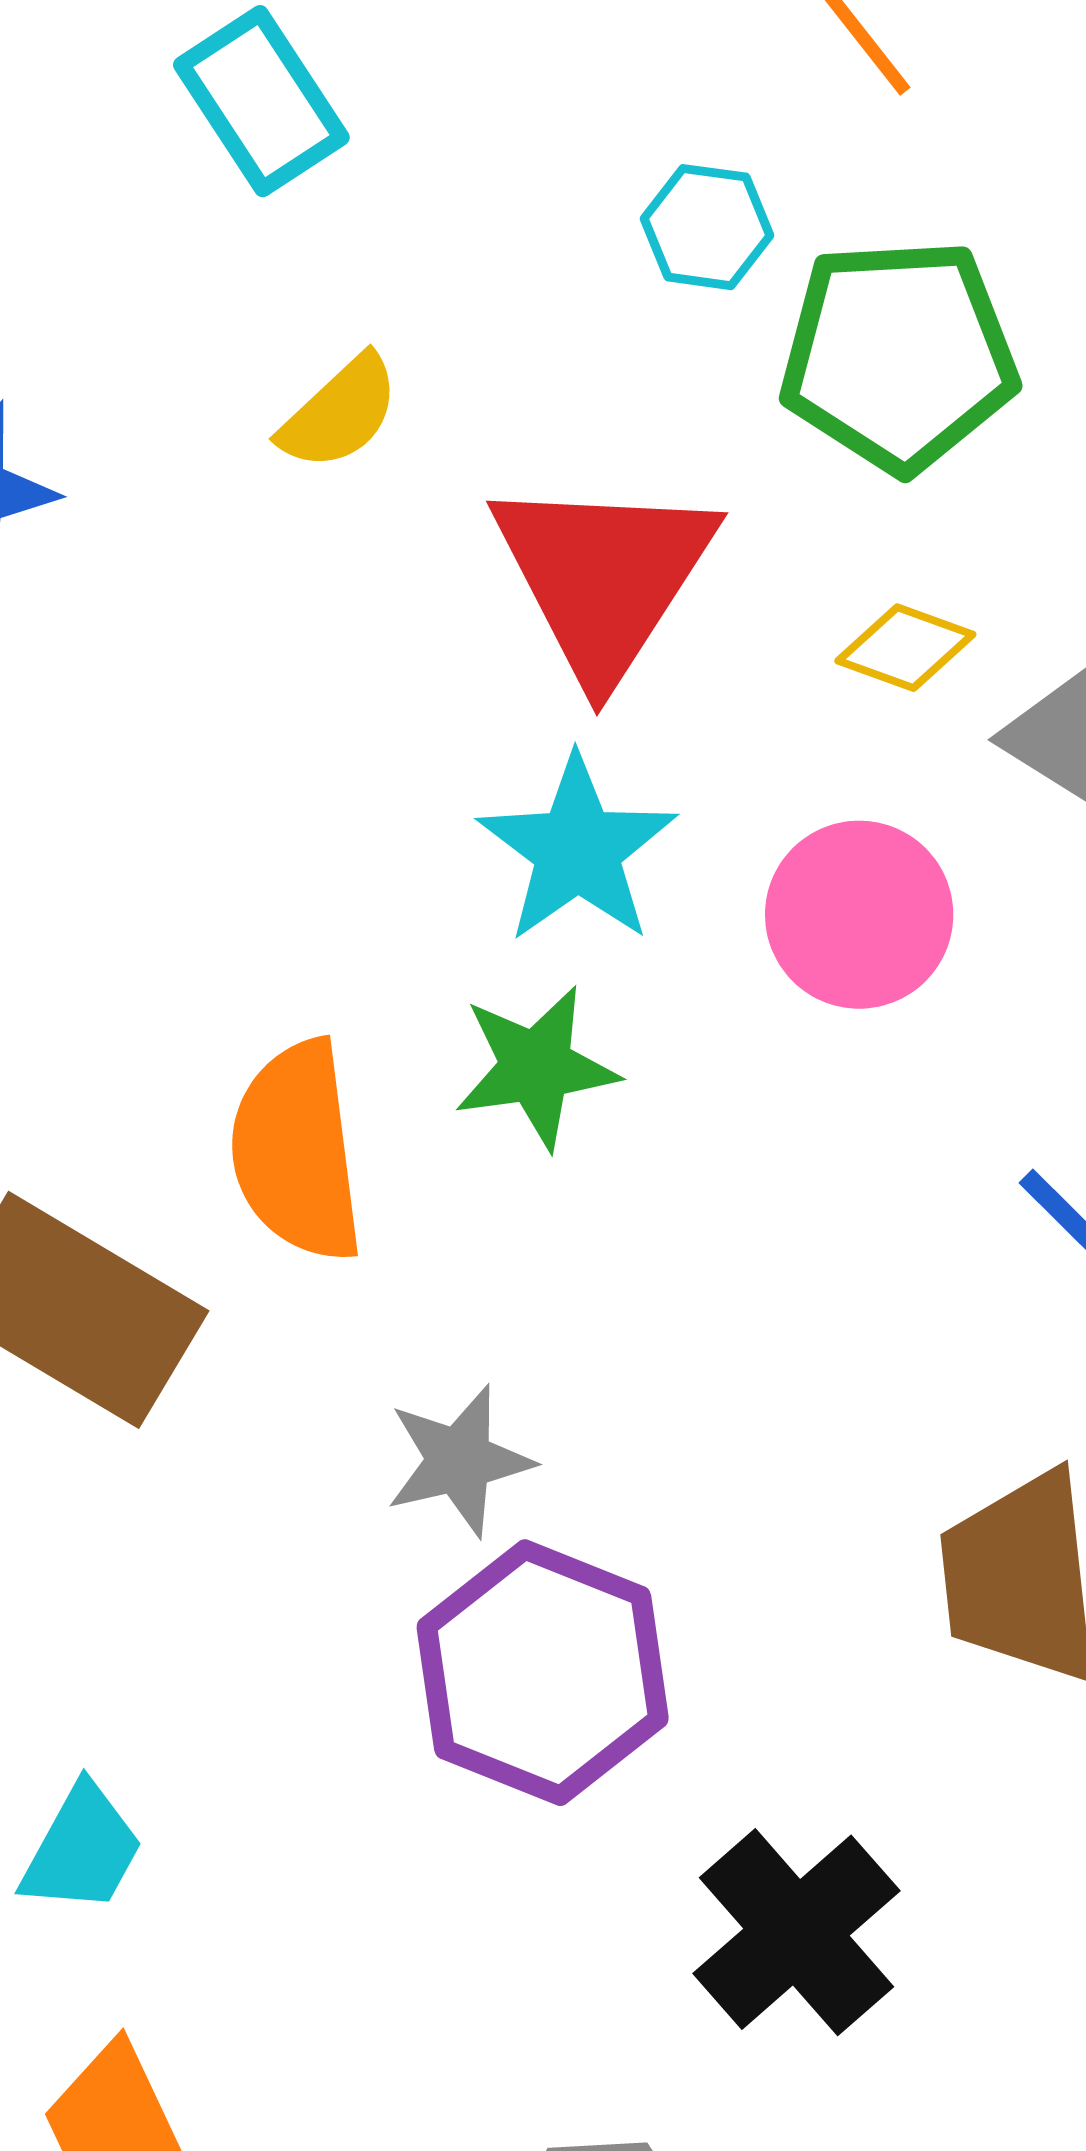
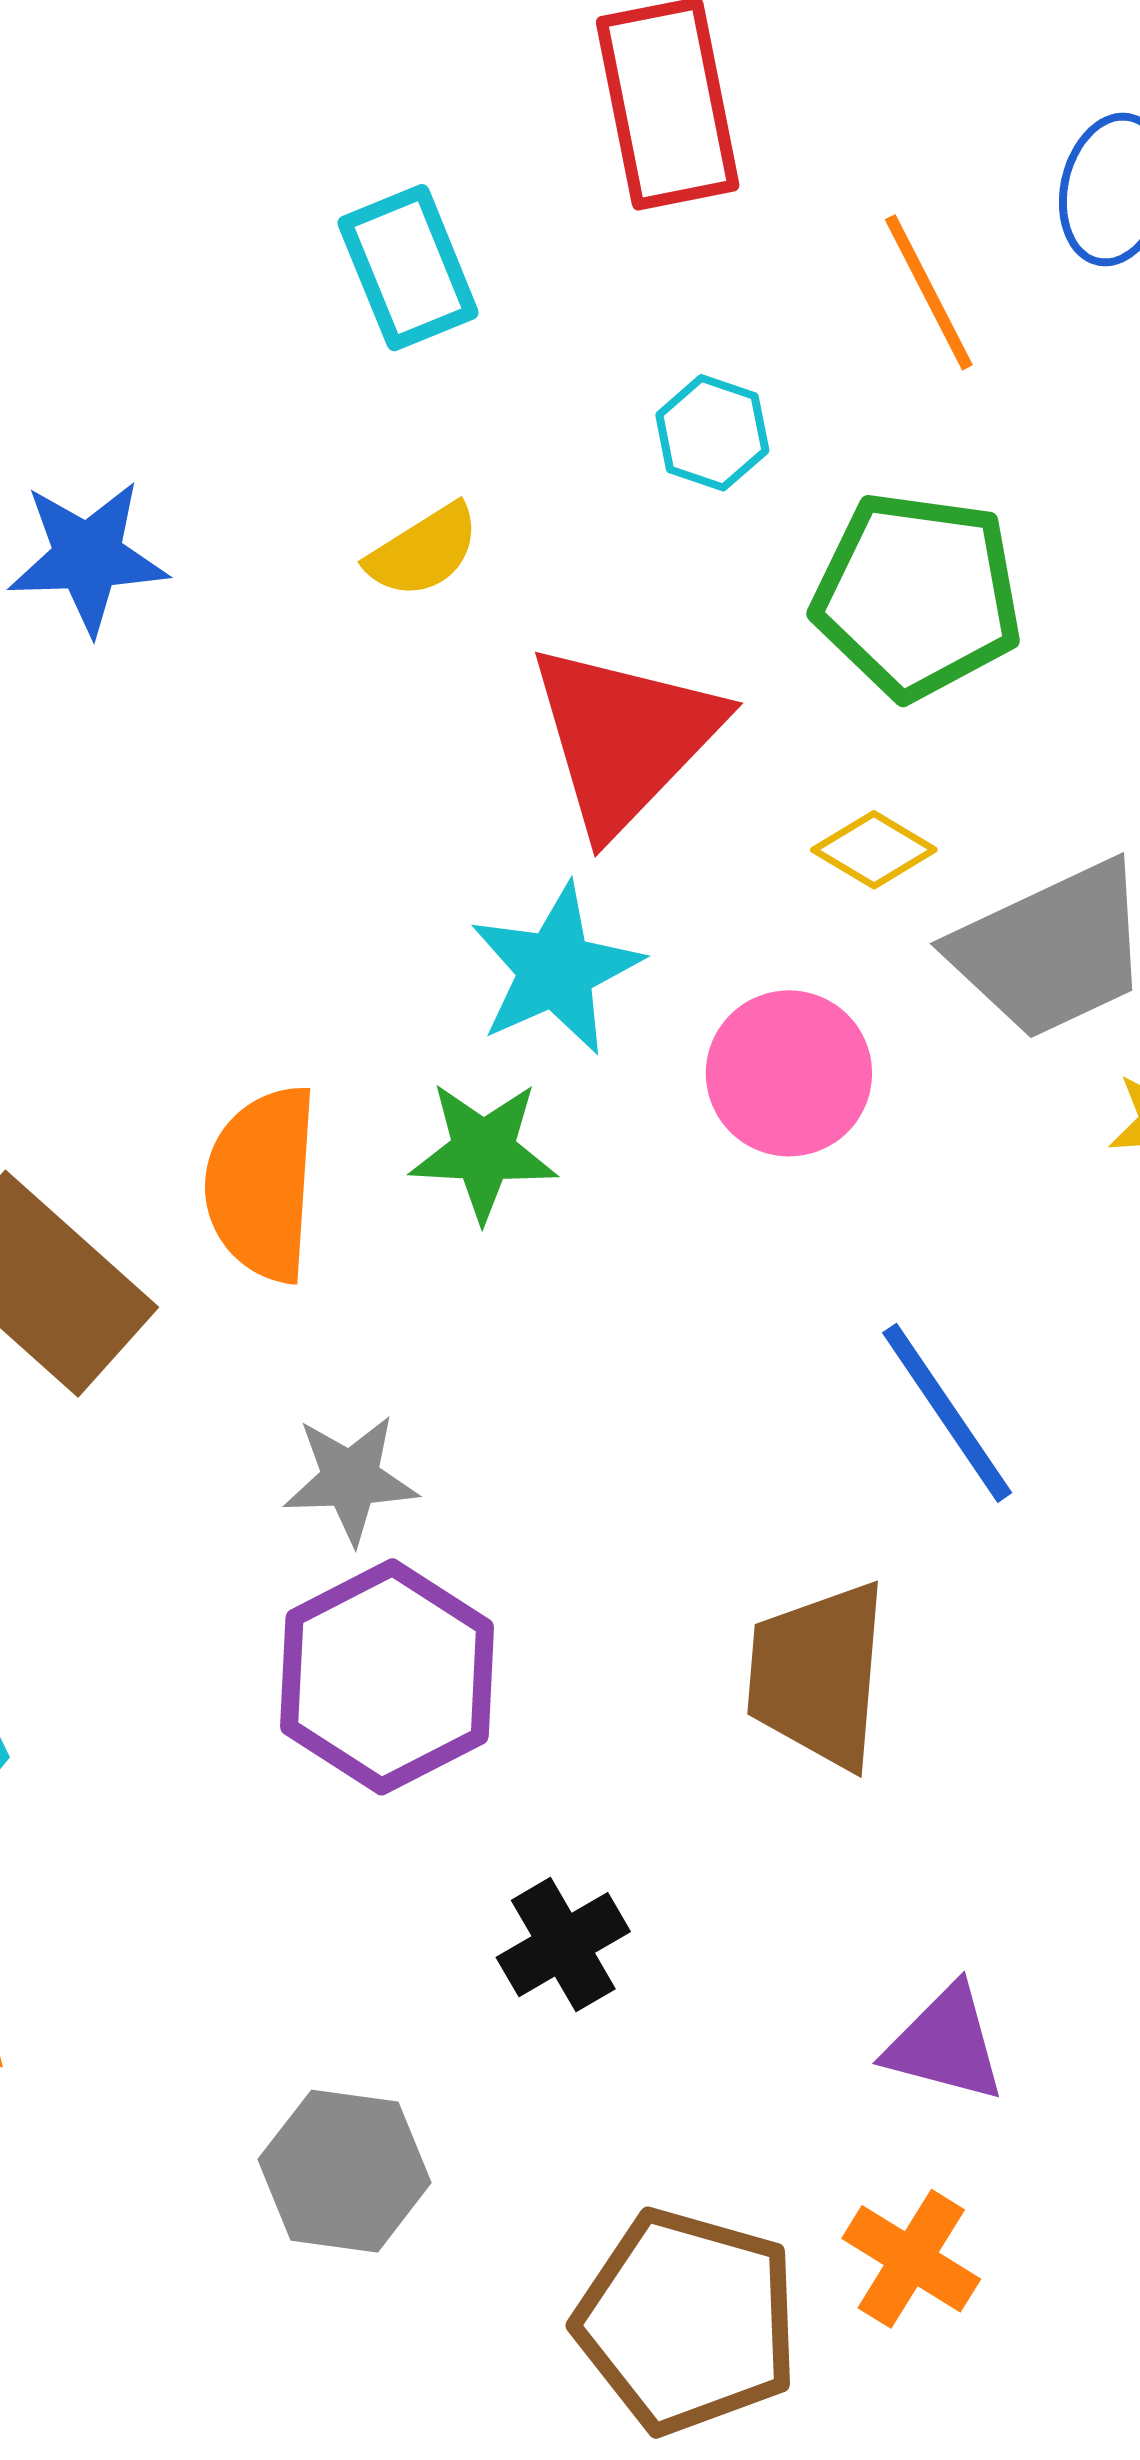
cyan hexagon: (707, 227) -> (712, 433), moved
black cross: (796, 1932) -> (563, 1945), size x0.7

